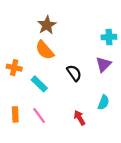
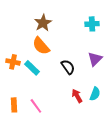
cyan cross: (109, 37) -> (92, 24), moved
cyan rectangle: (39, 84) -> (32, 68), moved
red arrow: (80, 118) -> (77, 96), moved

